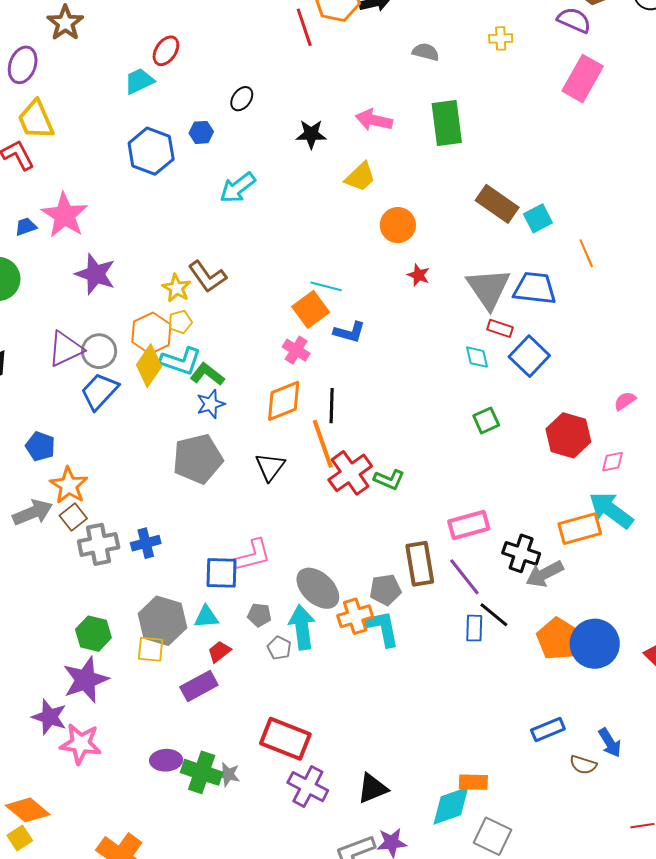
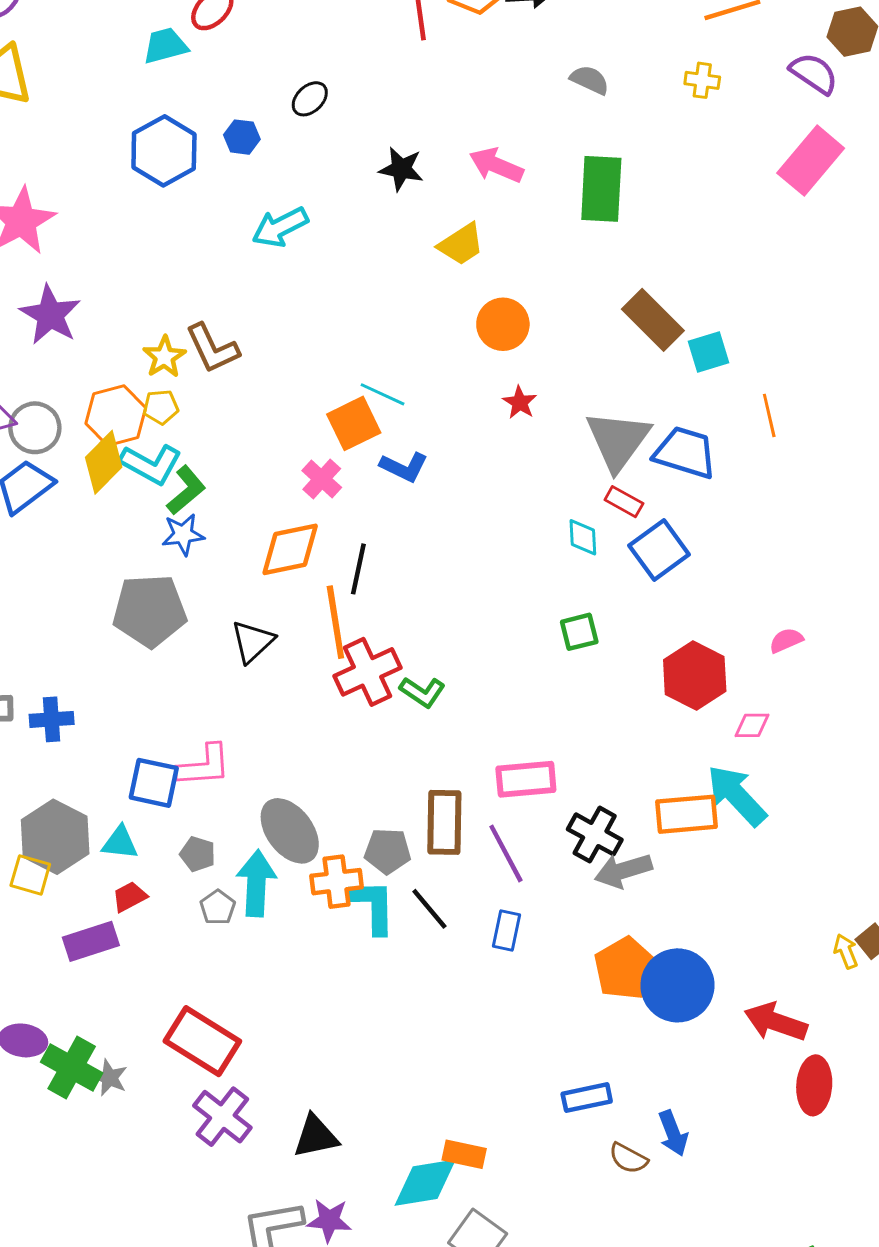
green L-shape: (207, 374) -> (186, 490), turned 92
black line: (494, 615) -> (429, 909), moved

